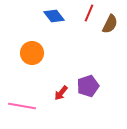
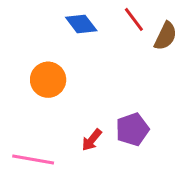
red line: (89, 13) -> (134, 19), turned -60

